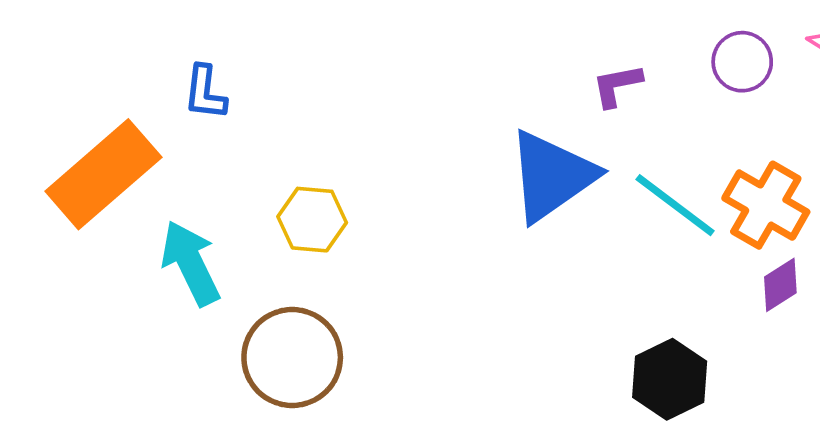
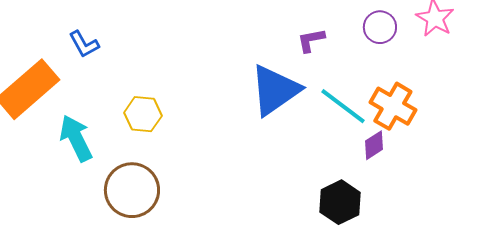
blue L-shape: (205, 93) -> (84, 44), turned -36
purple diamond: (780, 285) -> (374, 145), moved

